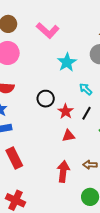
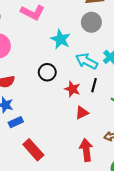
cyan arrow: (86, 89) -> (87, 61), size x1.5
black circle: (46, 99) -> (47, 72), moved

